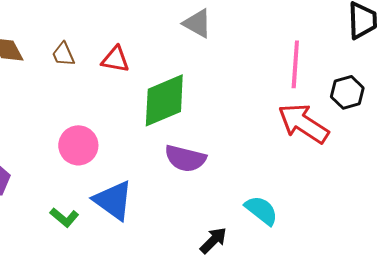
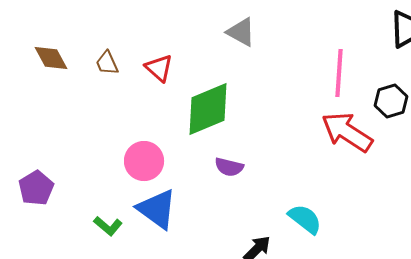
red triangle: (115, 59) -> (159, 68), turned 32
pink circle: (78, 145) -> (144, 161), moved
purple semicircle: (185, 158) -> (229, 167), size x0.7

